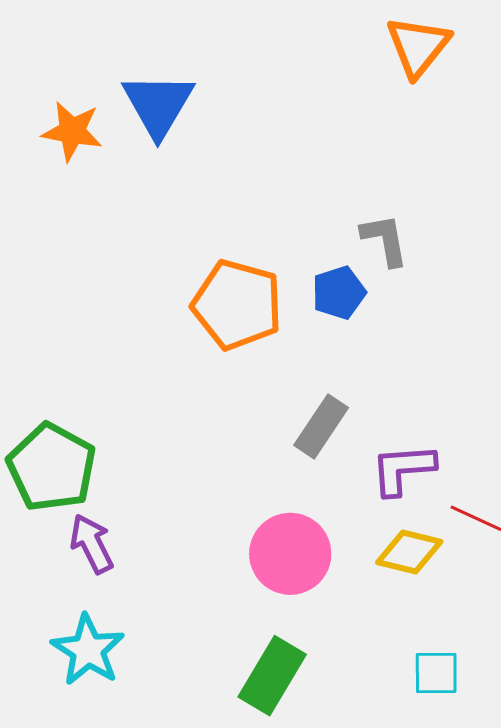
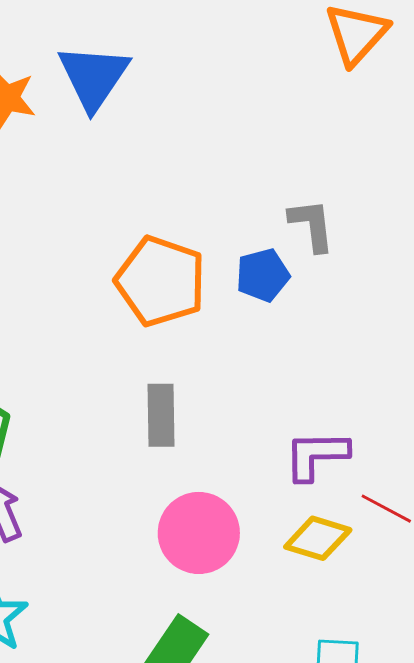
gray rectangle: (321, 426) -> (161, 415), moved, turned -38

